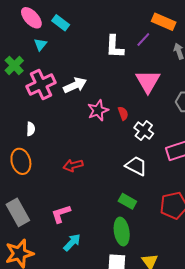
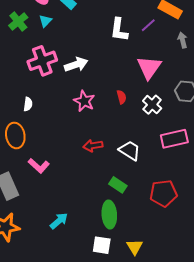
green cross: (14, 66) -> (18, 21), moved
pink star: (98, 110) -> (84, 101), moved, turned -30
white cross: (144, 131) -> (152, 105), moved
red arrow: (73, 165) -> (93, 146), moved
pink L-shape: (61, 214) -> (39, 166), moved, turned -125

